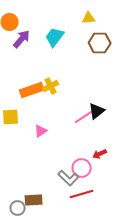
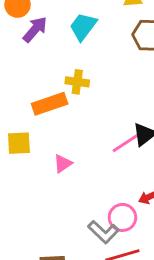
yellow cross: (51, 86) -> (77, 82), moved, turned 35

